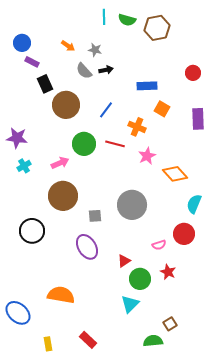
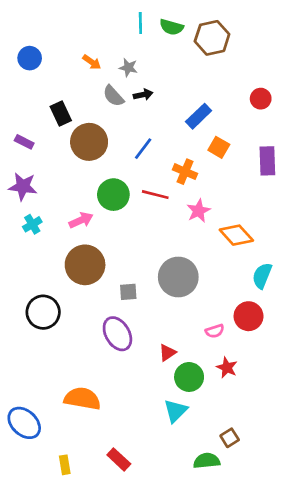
purple rectangle: (32, 62) -> (24, 142), moved
blue rectangle: (147, 86) -> (199, 116), turned -42

